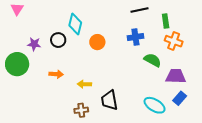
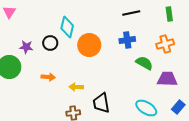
green rectangle: (166, 21) -> (169, 14), moved
orange cross: (174, 41) -> (165, 44), turned -36
orange circle: (97, 42) -> (89, 45), size x1.5
blue rectangle: (180, 98) -> (178, 107), moved

